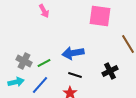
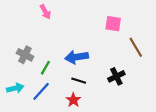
pink square: (100, 16) -> (113, 24), moved, size x0.7
gray cross: (24, 61) -> (25, 55), moved
green line: (44, 63) -> (45, 68), turned -32

